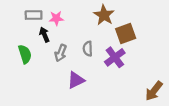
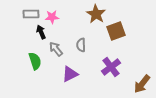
gray arrow: (61, 53) -> (56, 49), turned 119
green semicircle: (25, 54) -> (35, 61), moved
purple cross: (115, 57) -> (111, 67), moved

